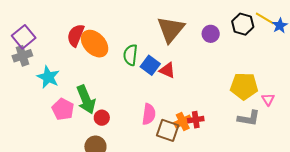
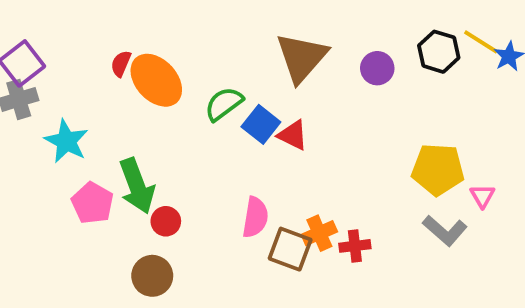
red semicircle: (76, 35) -> (121, 64), size x0.6
green semicircle: (130, 55) -> (224, 104), turned 45
gray L-shape: (249, 118) -> (445, 231), turned 30
red cross: (196, 120) -> (355, 246), moved

